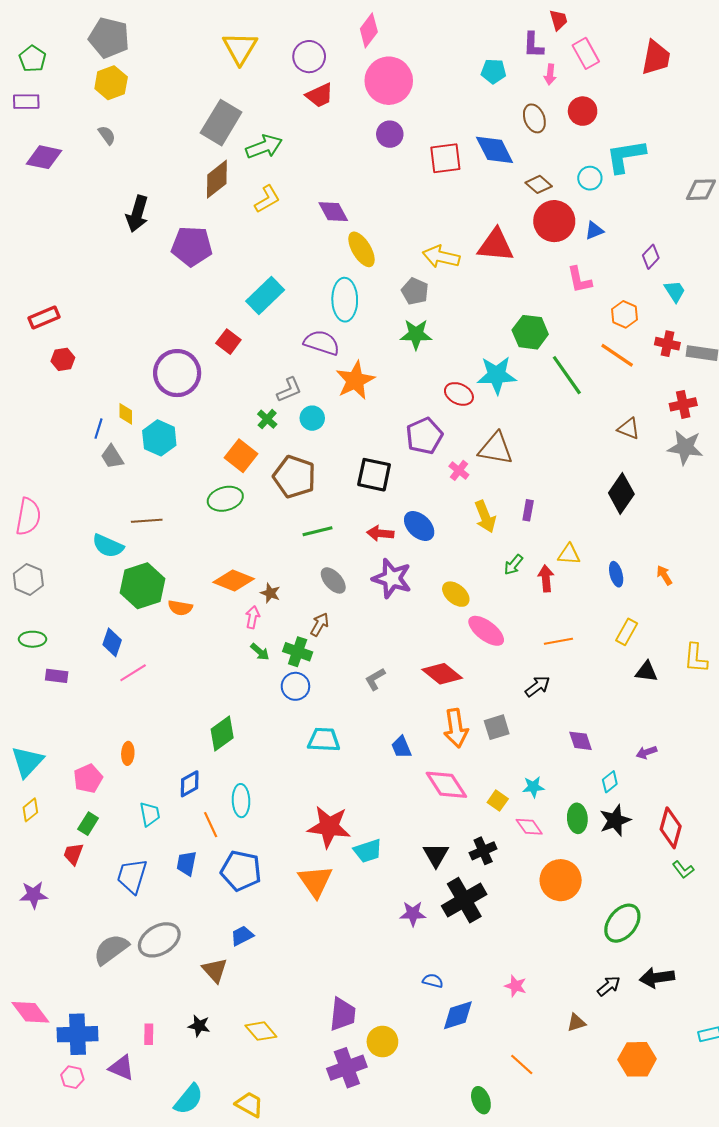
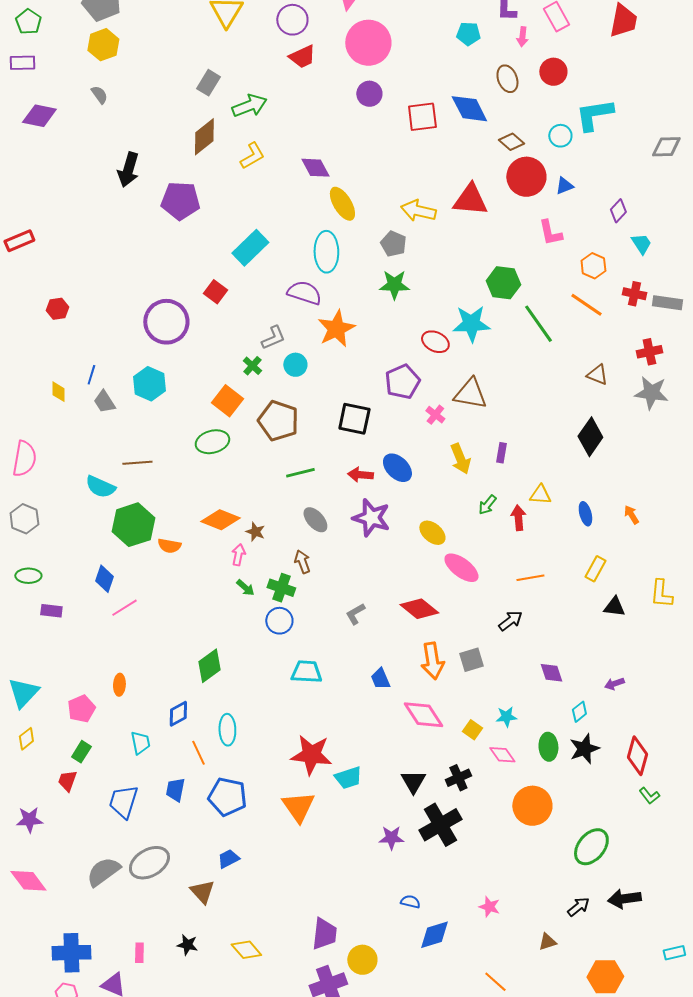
gray rectangle: (221, 123) -> (208, 83), size x0.6
red rectangle: (44, 317) -> (19, 241), moved
yellow diamond: (126, 414) -> (58, 392), moved
brown arrow: (320, 624) -> (302, 562), turned -50
pink diamond: (30, 1012) -> (28, 881), moved

